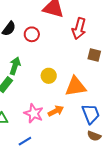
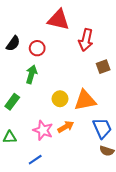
brown square: (94, 55) -> (103, 67), turned -32
green arrow: (15, 66) -> (31, 74), moved
yellow circle: (49, 76) -> (60, 99), moved

